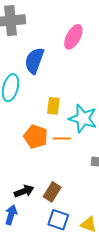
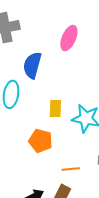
orange line: (62, 138) -> (71, 169), moved

